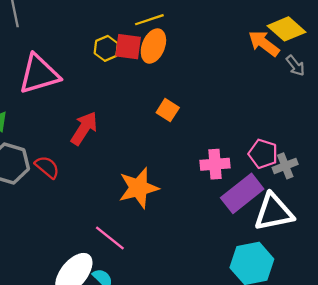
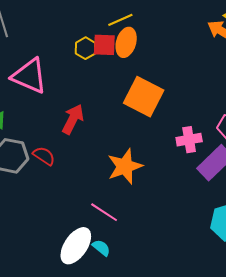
pink triangle: (39, 74) -> (29, 76), turned 45
orange square: (168, 110) -> (144, 97), size x2.0

